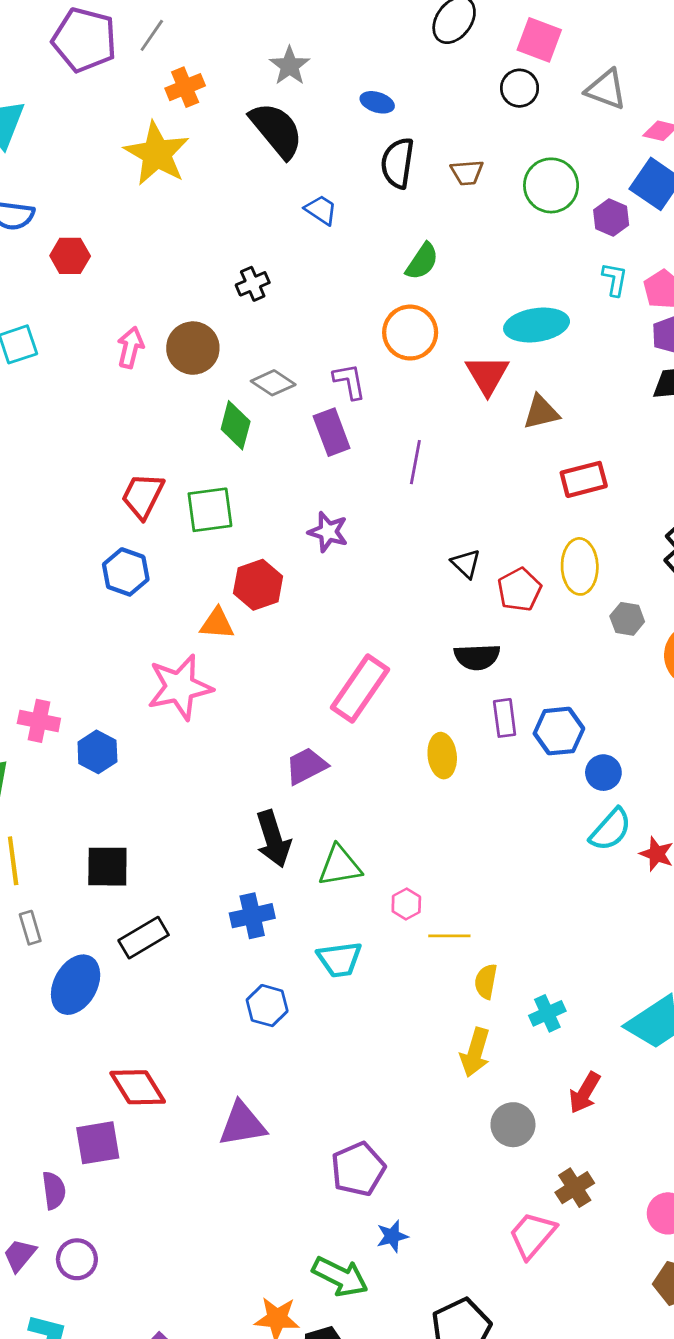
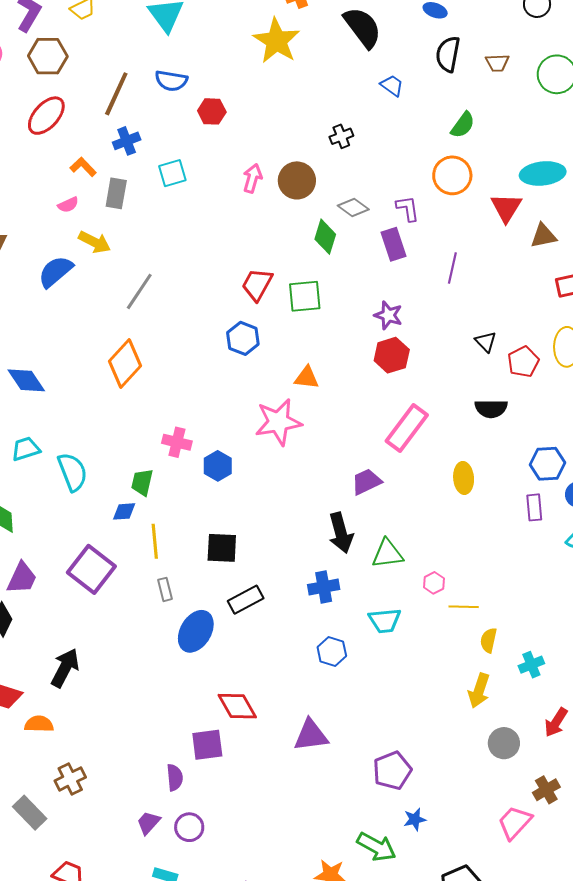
red hexagon: (258, 585) -> (392, 355), moved
purple rectangle: (505, 718) -> (534, 507), moved

